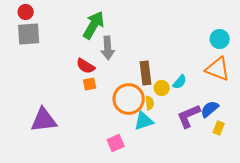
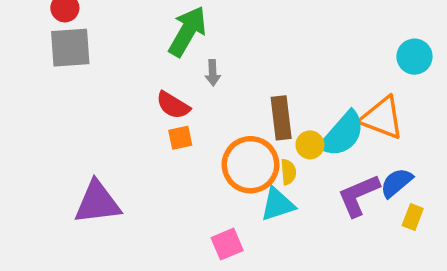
gray arrow: (108, 48) -> (213, 73), size x0.6
orange triangle: (218, 69) -> (382, 118), moved
cyan semicircle: (180, 82) -> (342, 134), size x1.8

